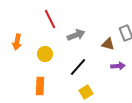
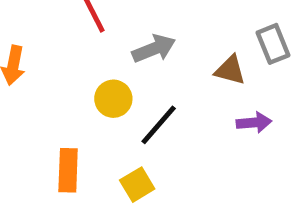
yellow circle: (45, 54) -> (113, 99), moved
yellow square: (86, 92) -> (137, 185), moved

